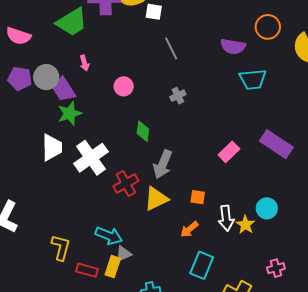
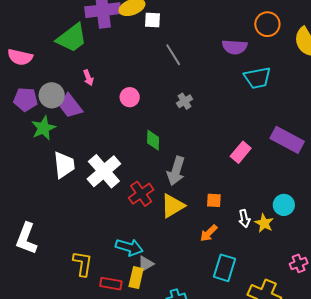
green star: (70, 113) -> (43, 128), moved
white arrow: (226, 218) -> (244, 218), size x0.7

